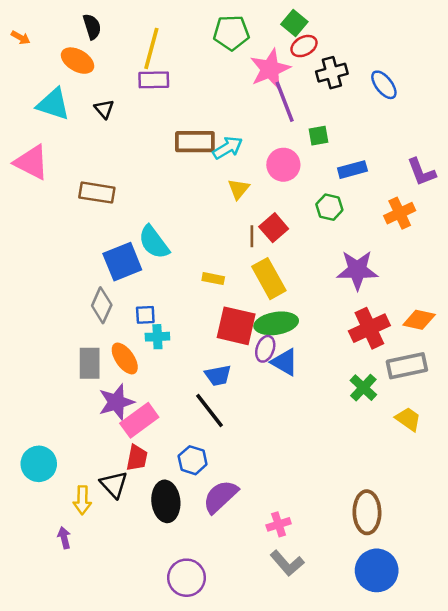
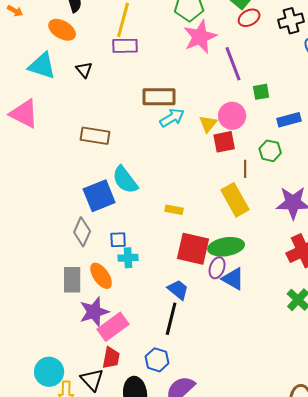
pink star: (270, 69) -> (200, 37), moved
black cross: (332, 73) -> (291, 21), moved
cyan arrow: (228, 148) -> (172, 118), moved
yellow triangle: (239, 189) -> (208, 124), moved
brown rectangle: (97, 193) -> (95, 136), moved
red square: (274, 228) -> (224, 142), moved, turned 30
brown line: (252, 236) -> (245, 169), moved
yellow rectangle: (269, 279) -> (235, 200), moved
blue trapezoid: (218, 375) -> (178, 290), turned -130
black line: (210, 411) -> (171, 319), turned 52
cyan circle: (39, 464) -> (49, 372), moved

